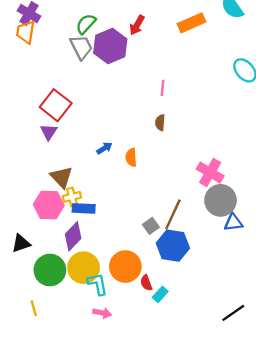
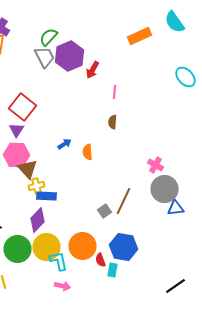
red arrow: (137, 25) -> (92, 70), moved
pink cross: (210, 173) -> (156, 165), size x0.7
pink hexagon: (49, 205) -> (16, 155), moved
blue hexagon: (173, 246) -> (124, 247), moved
cyan rectangle: (160, 294) -> (112, 270), turned -32

